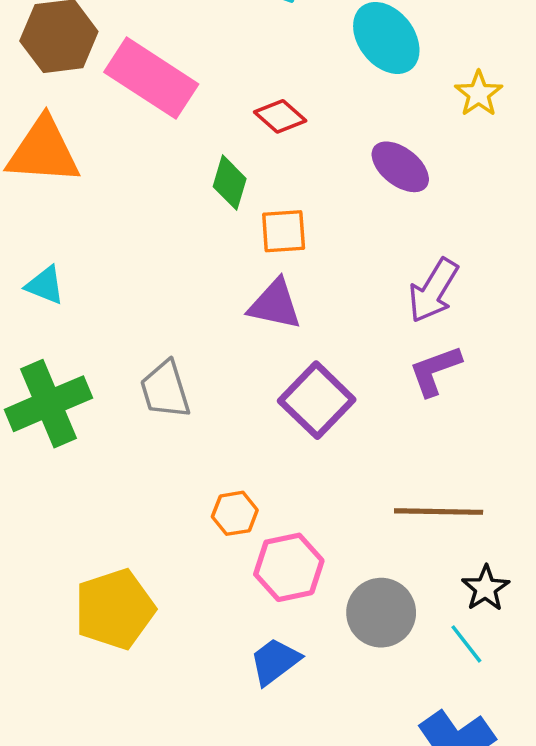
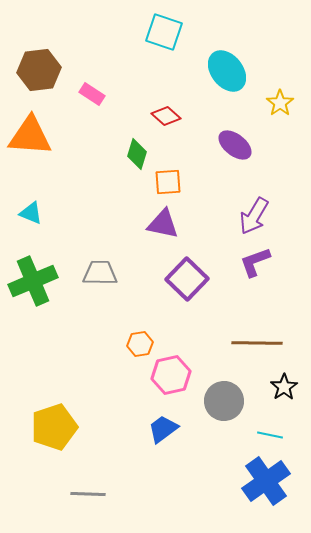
pink rectangle: (151, 78) -> (92, 94), size x0.5
gray trapezoid: (165, 390) -> (100, 273), turned 108
yellow pentagon: (115, 609) -> (54, 427), moved
cyan line: (466, 644) -> (270, 435), moved, turned -40

